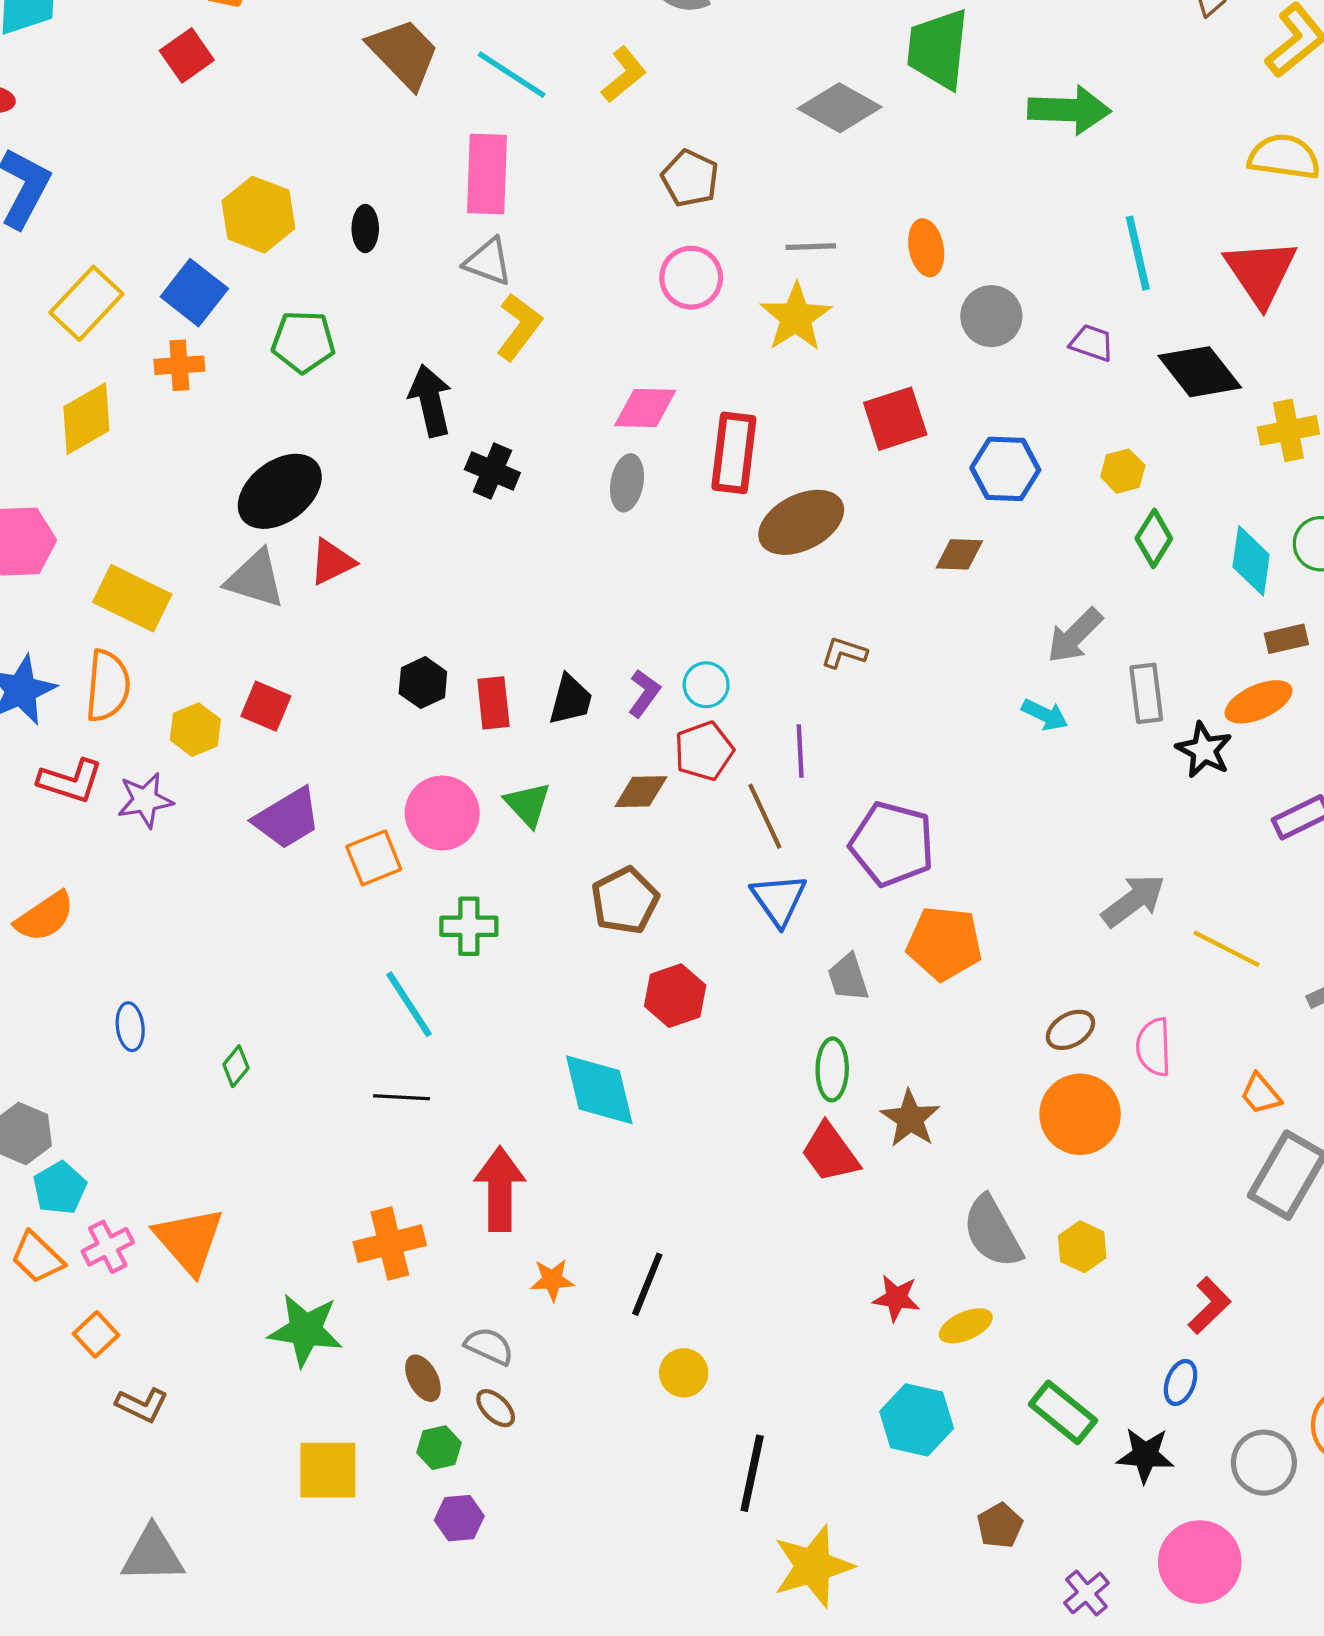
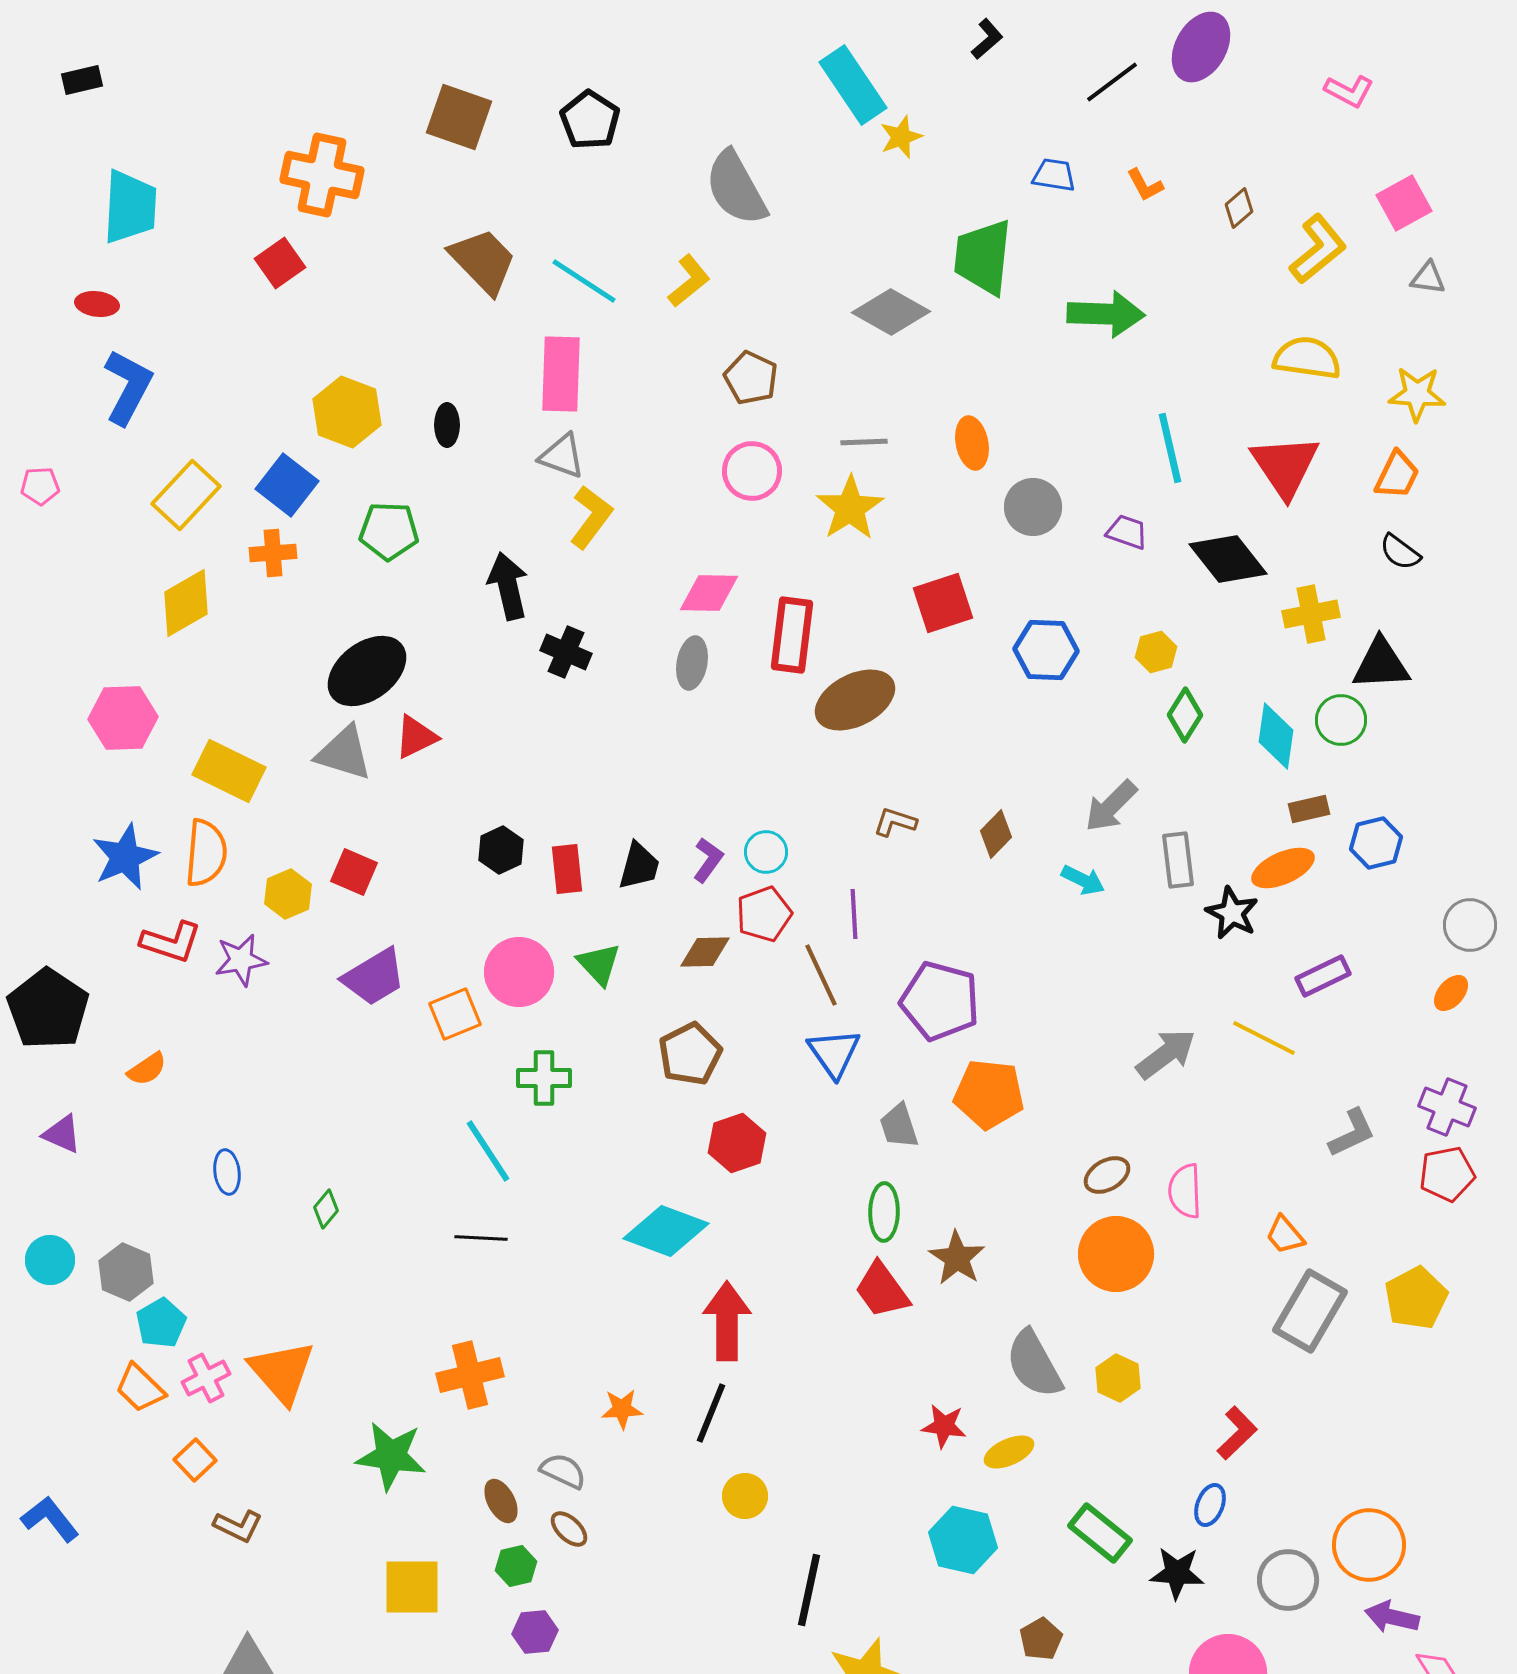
brown diamond: (959, 554) -> (996, 834), moved, turned -48
orange semicircle: (45, 917) -> (147, 1069), size x0.7
yellow line: (1226, 949) -> (1264, 1038), moved
cyan diamond: (599, 1090) -> (666, 1231), turned -56
red arrow: (500, 1189) -> (727, 1321), moved

